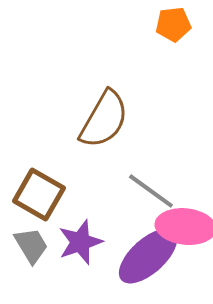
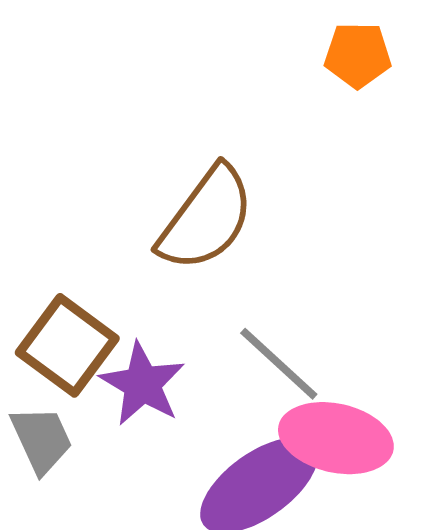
purple star: (80, 242) -> (142, 384), moved, turned -30

